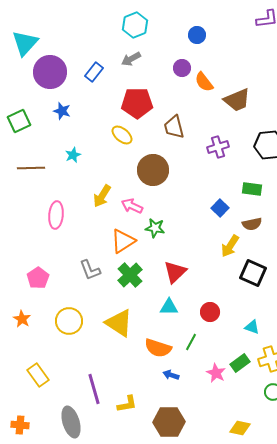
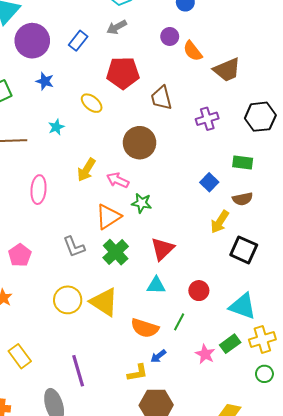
yellow ellipse: (122, 135) -> (92, 103), moved
yellow circle: (69, 321) -> (68, 300), moved
cyan triangle: (252, 327) -> (243, 306), size x1.8
blue arrow: (171, 375) -> (158, 356), turned -56
yellow L-shape: (127, 404) -> (137, 373), moved

